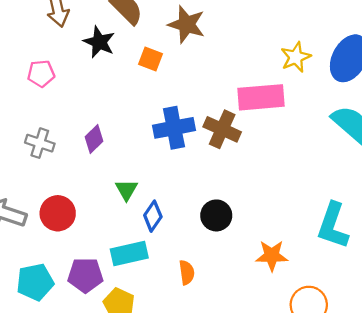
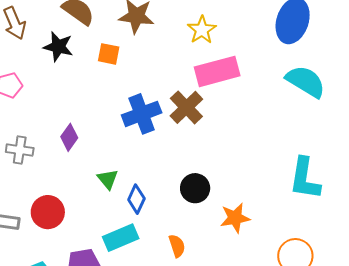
yellow star: (296, 57) -> (202, 30), moved
brown cross: (222, 129) -> (186, 107), turned 32
orange star: (272, 256) -> (235, 218), moved

